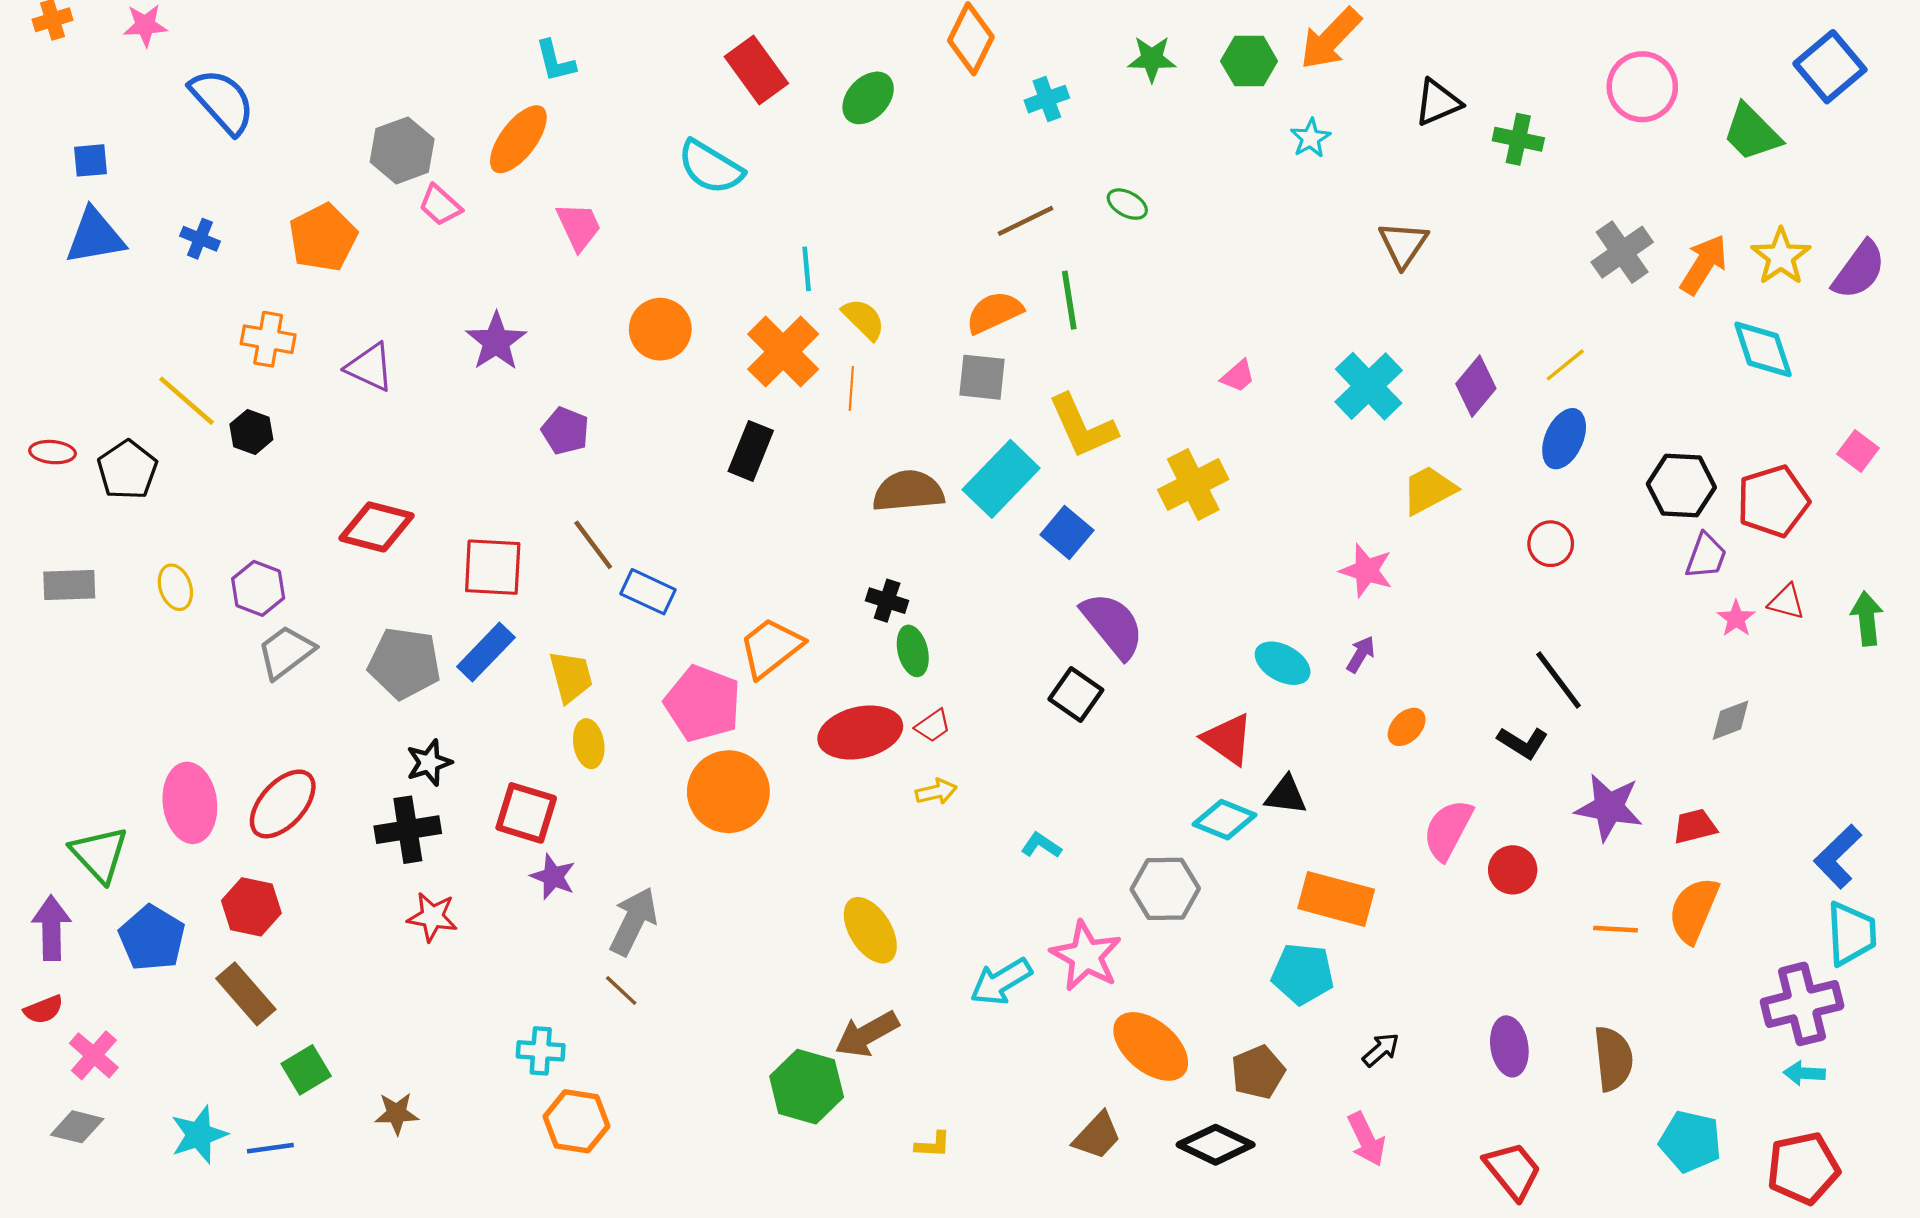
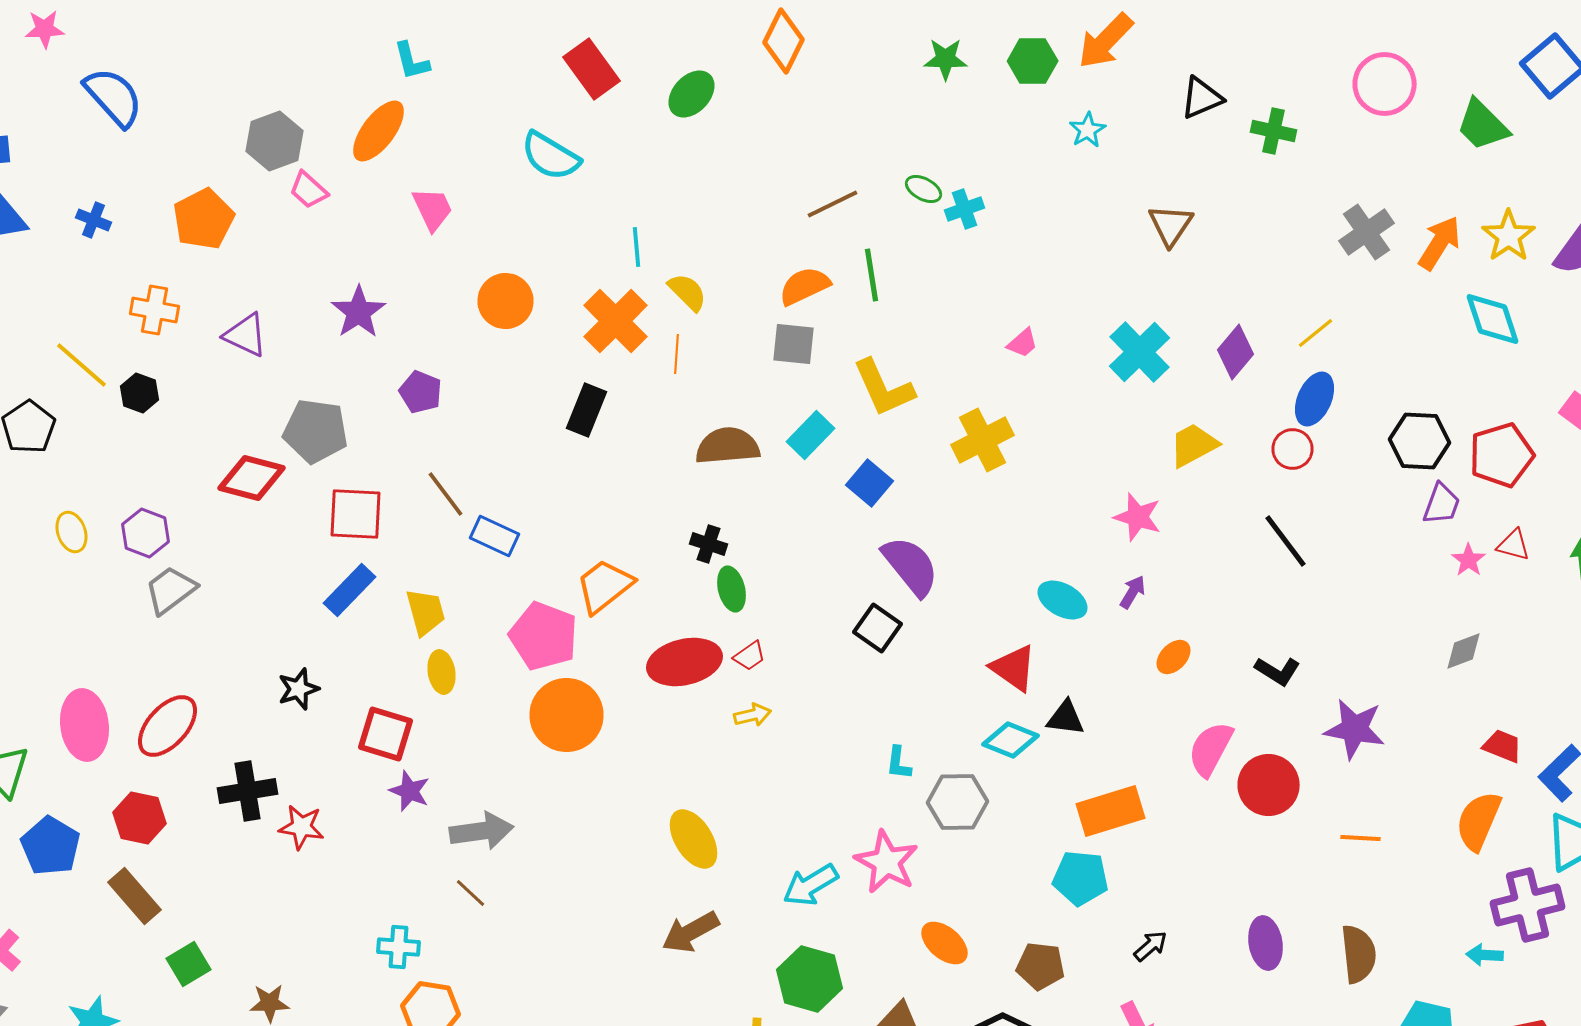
cyan cross: (1047, 99) -> (964, 209), moved
cyan rectangle: (1001, 479) -> (810, 435), size x0.7
red circle: (1551, 544) -> (1292, 449), moved
gray pentagon: (404, 663) -> (316, 431), moved
black line: (1558, 680) -> (1286, 541), moved
red trapezoid: (1695, 826) -> (1502, 746), moved, turned 36
black cross: (408, 830) -> (248, 791), moved
cyan L-shape: (1041, 845) -> (898, 763), moved, turned -117
red circle: (1513, 870) -> (1268, 785), size x1.4
orange rectangle: (1336, 899) -> (1110, 811), turned -32
orange semicircle: (1694, 910) -> (1478, 821), moved
gray arrow: (633, 921) -> (482, 831), turned 56
orange ellipse: (1151, 1046) -> (944, 943), size x0.7
brown pentagon: (1258, 1072) -> (1040, 966), turned 30
cyan arrow: (1804, 1073) -> (1484, 955), moved
green hexagon: (807, 1087) -> (810, 979), moved

